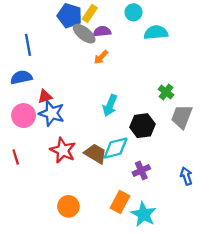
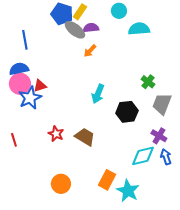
blue star: (52, 113) -> (30, 98), moved, turned 30
pink circle: (24, 116) -> (20, 84), moved
cyan diamond: (116, 148) -> (143, 156), moved
red star: (63, 150) -> (56, 134), size x0.7
purple cross: (141, 170) -> (159, 136), moved, turned -35

